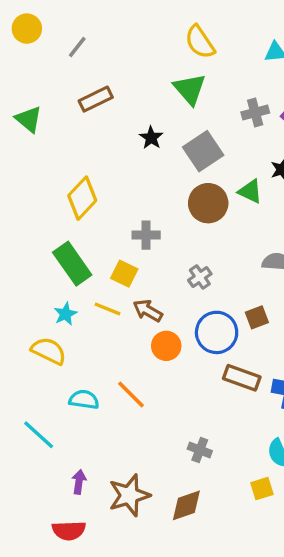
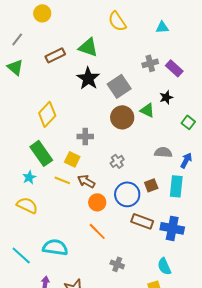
yellow circle: (27, 29) -> (42, 13), moved
gray line: (77, 47) -> (17, 39), moved
green triangle: (190, 89) -> (88, 47), moved, turned -30
black star: (151, 138) -> (88, 78), size x1.6
cyan star: (65, 314) -> (29, 177), moved
orange line: (131, 395) -> (97, 231), moved
cyan semicircle: (84, 400) -> (55, 247), moved, size x1.4

